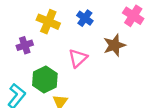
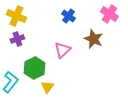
yellow cross: (48, 22) -> (16, 16), moved
brown star: (114, 45) -> (93, 39), turned -30

